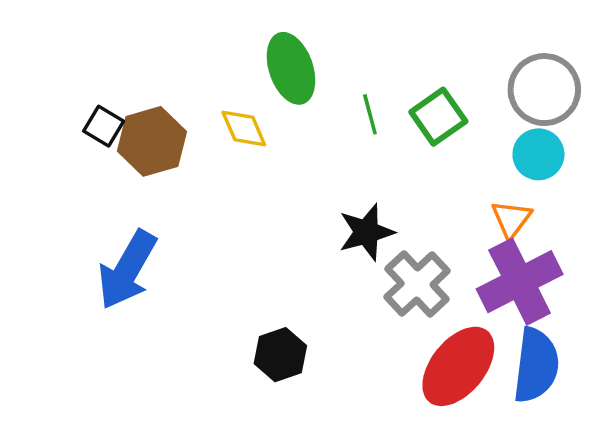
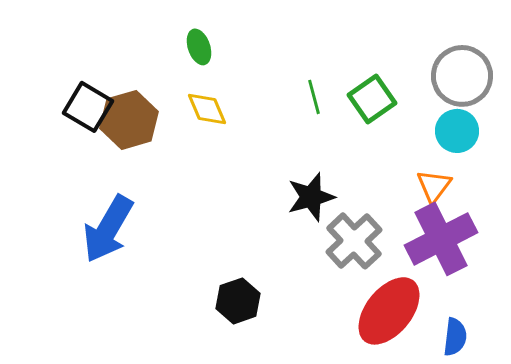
green ellipse: (291, 68) -> (199, 47), moved, size x0.6
black square: (104, 126) -> (88, 107), size x1.4
blue semicircle: (536, 365) -> (455, 337), moved, size x0.6

